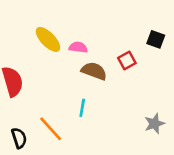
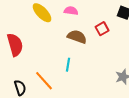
pink semicircle: (78, 47) -> (71, 11), moved

